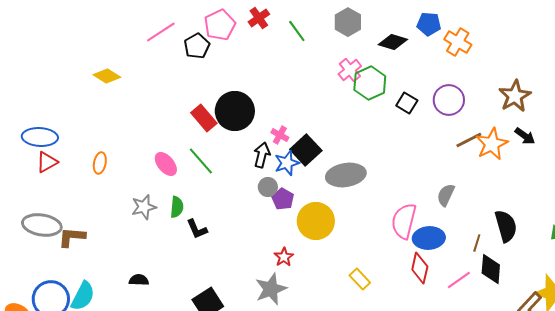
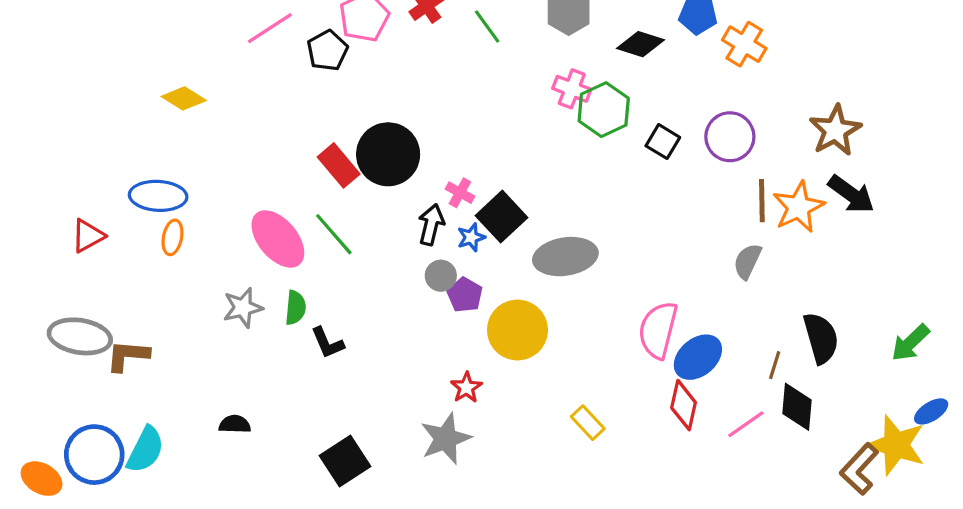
pink cross: (350, 70) -> (572, 89), turned -30
black arrow: (525, 136) -> (851, 194), size x1.4
blue ellipse: (40, 137) -> (158, 196), moved
brown line: (469, 140) -> (762, 201), turned -64
blue star: (287, 163) -> (471, 237), size x0.7
pink ellipse: (166, 164) -> (278, 239), size x1.5
gray semicircle: (446, 195) -> (747, 261), moved
blue ellipse: (429, 238) -> (698, 357), turned -36

